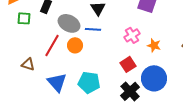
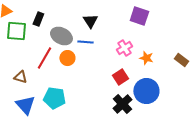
green square: (24, 18) -> (16, 31), size x1.5
blue triangle: (57, 82) -> (25, 105), moved
cyan pentagon: (89, 82) -> (54, 98), moved

